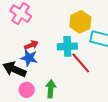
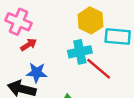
red arrow: (31, 45) -> (29, 45), moved

